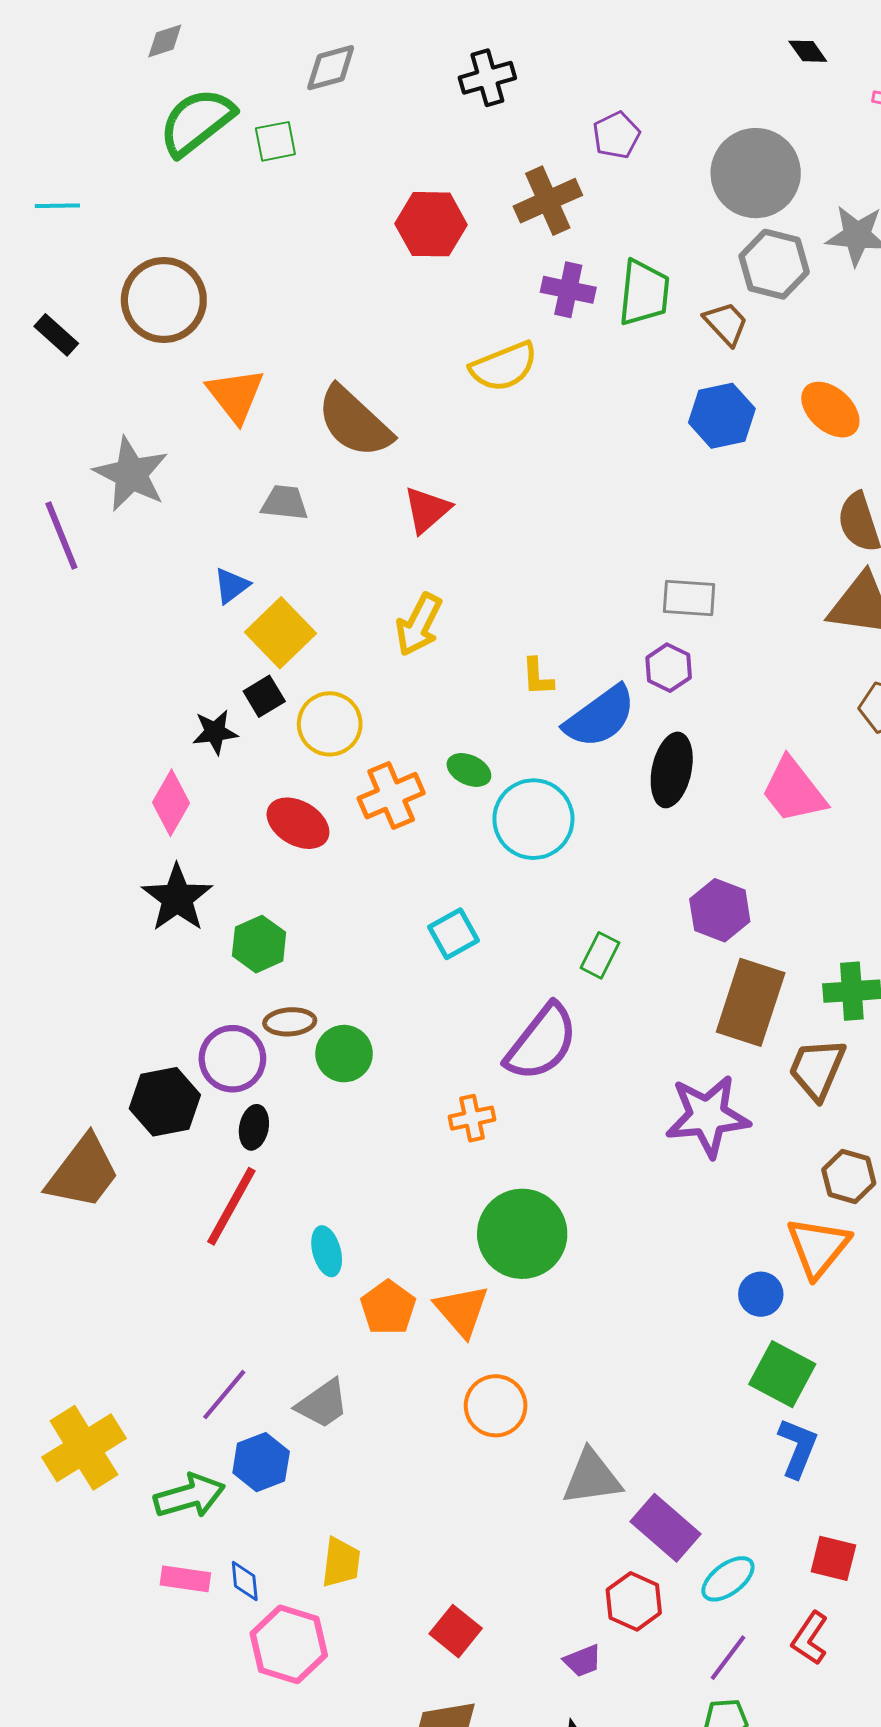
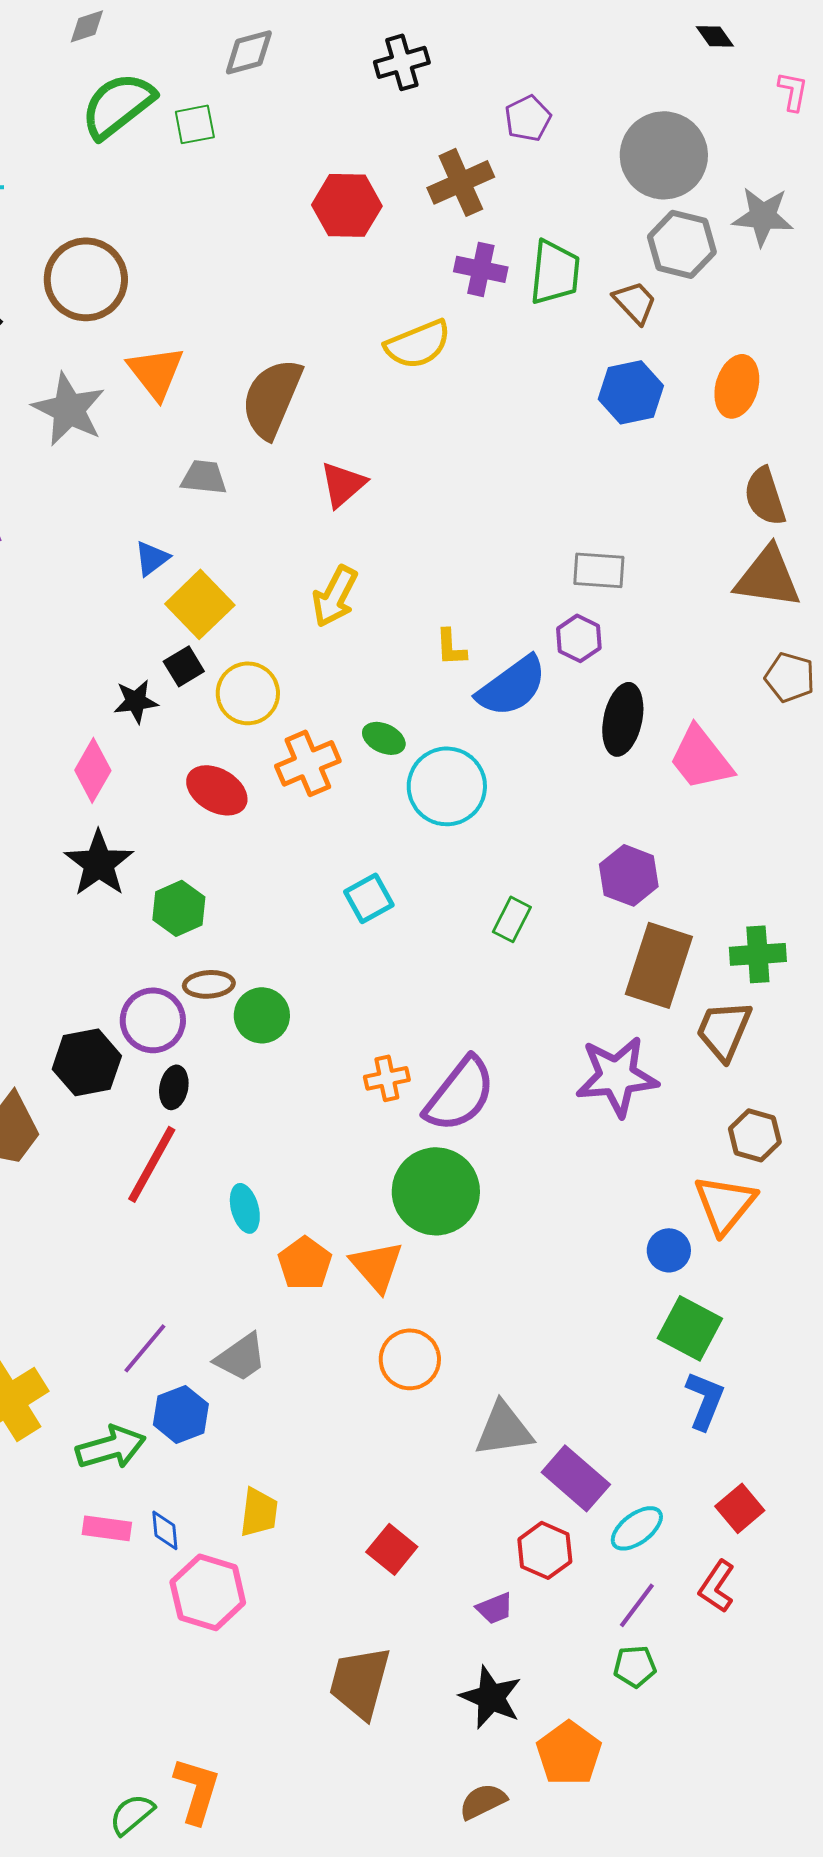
orange ellipse: (830, 410) -> (737, 386), turned 64
brown semicircle: (354, 422) -> (272, 398), turned 70
gray star: (131, 474) -> (69, 409), moved
black ellipse: (672, 770) -> (623, 719), moved
purple semicircle: (542, 1042) -> (460, 1094), moved
red square: (833, 1558) -> (740, 1508), turned 36
red square: (456, 1631) -> (392, 1549), moved

